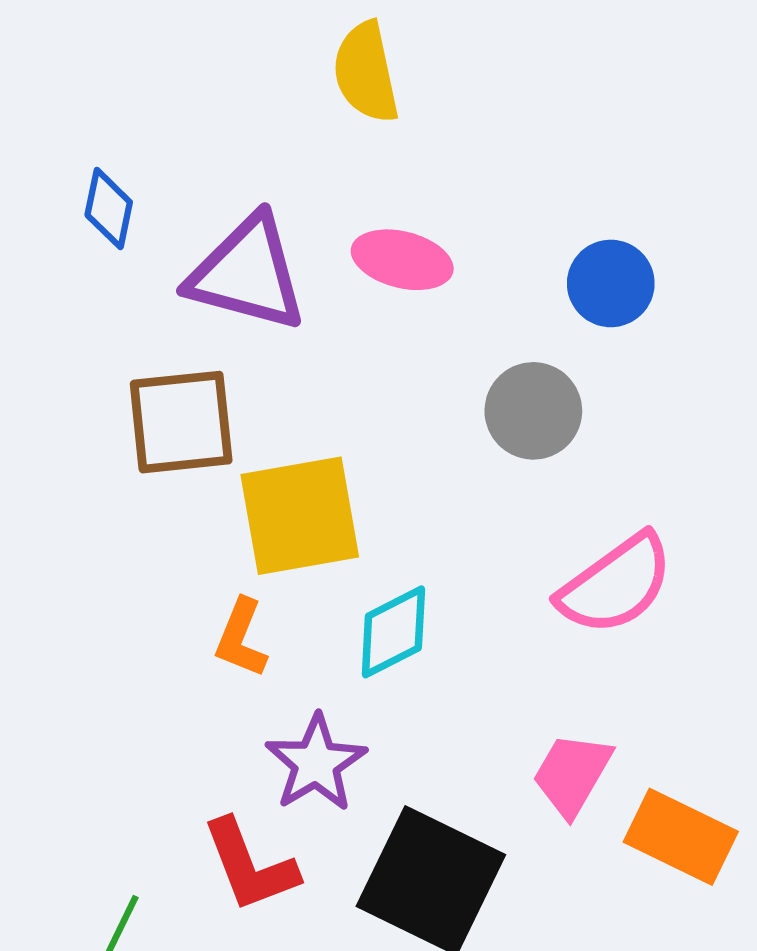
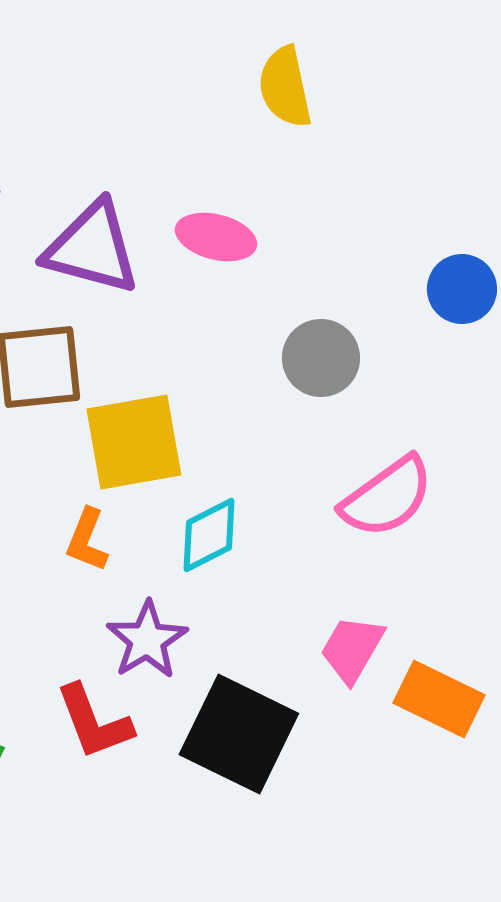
yellow semicircle: (366, 72) -> (285, 87), moved
blue circle: (611, 283) -> (462, 289), moved

